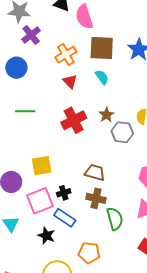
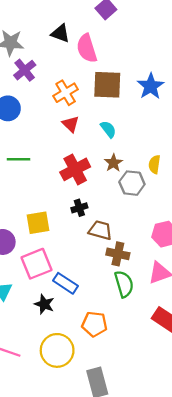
cyan semicircle: (102, 77) -> (108, 129), moved
black cross: (64, 193) -> (79, 208), moved
brown cross: (96, 198) -> (118, 254), moved

